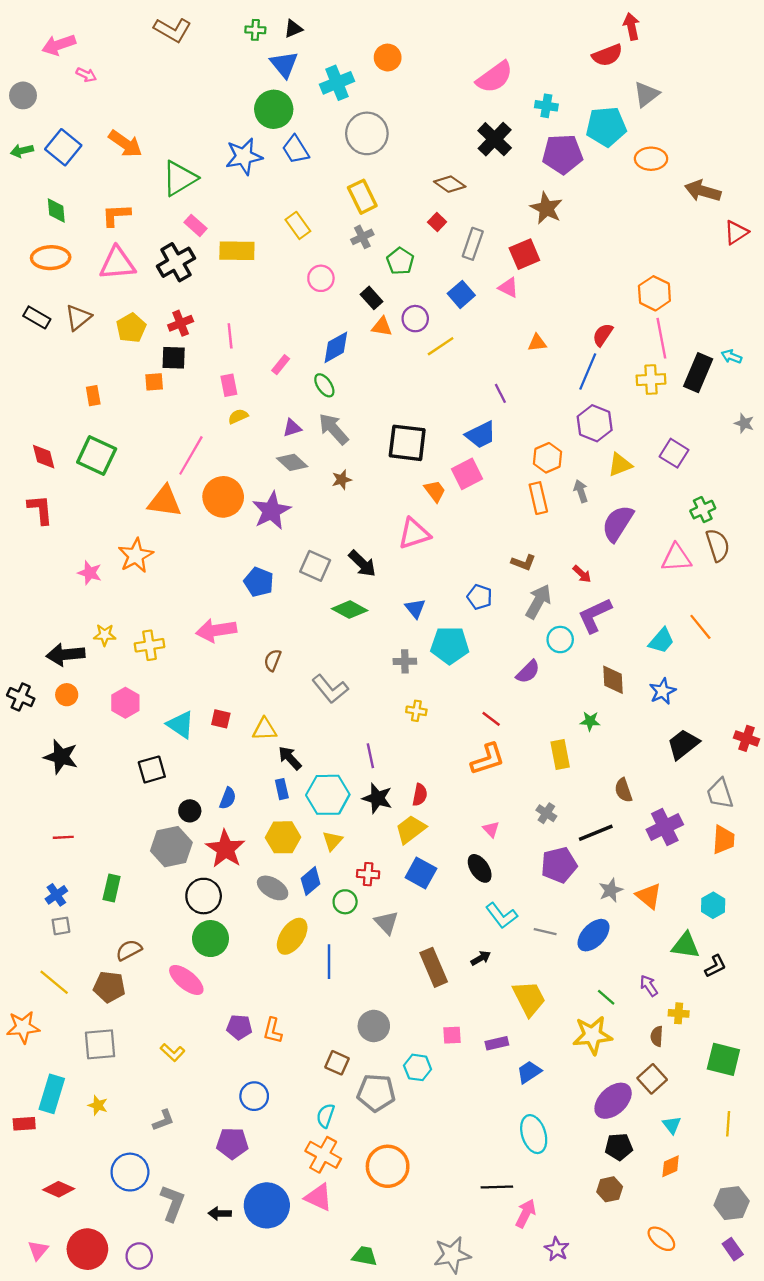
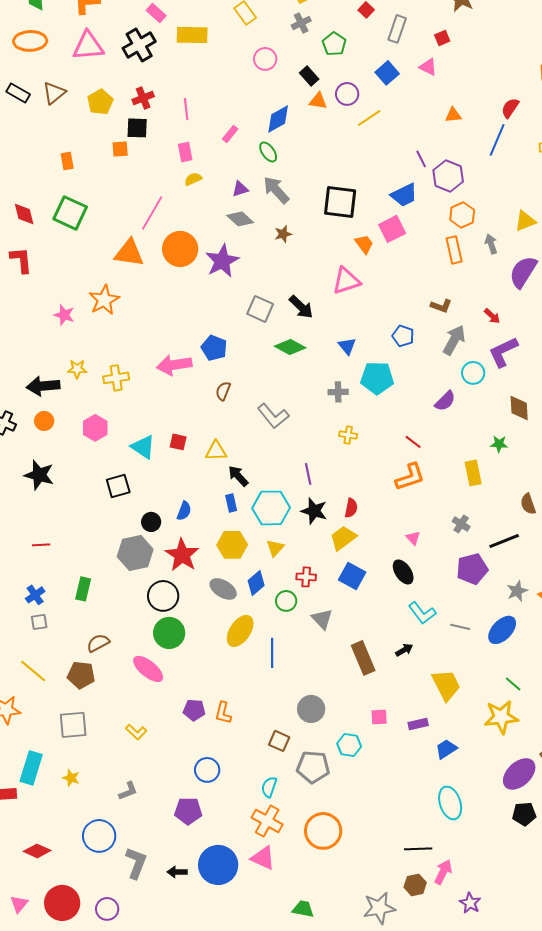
red square: (524, 254) -> (442, 38), size x0.6
purple hexagon: (595, 423) -> (448, 176), moved
blue pentagon: (259, 582) -> (214, 348), moved
brown hexagon: (610, 1189) -> (415, 885), moved

